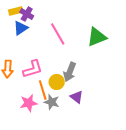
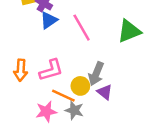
blue triangle: (21, 28) -> (49, 20), moved
orange line: (43, 90) -> (63, 96), turned -48
purple triangle: (77, 97) -> (105, 92), moved

